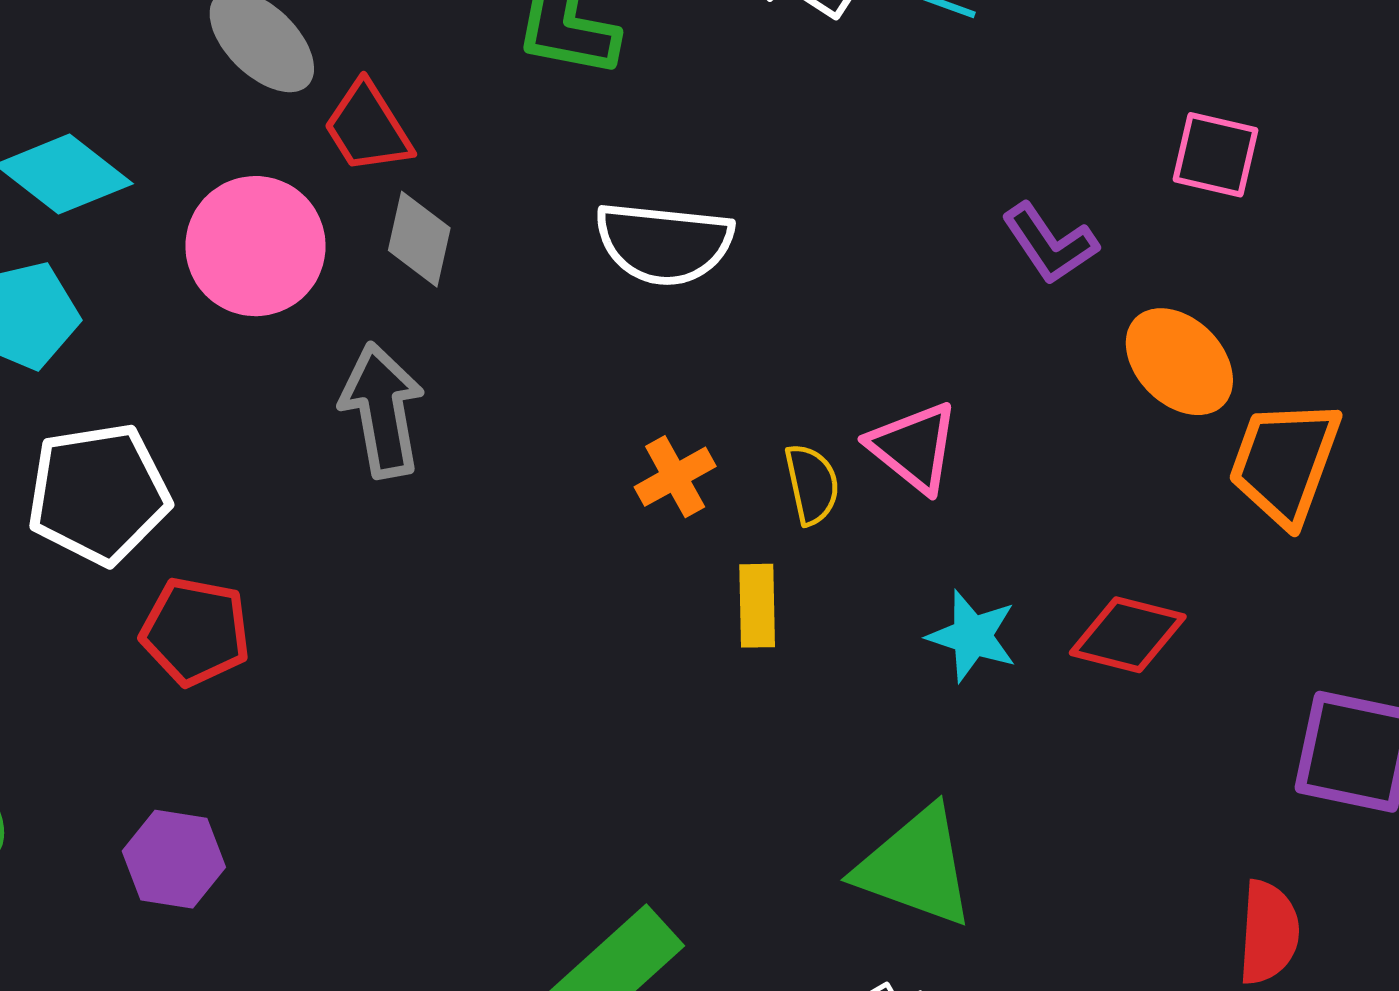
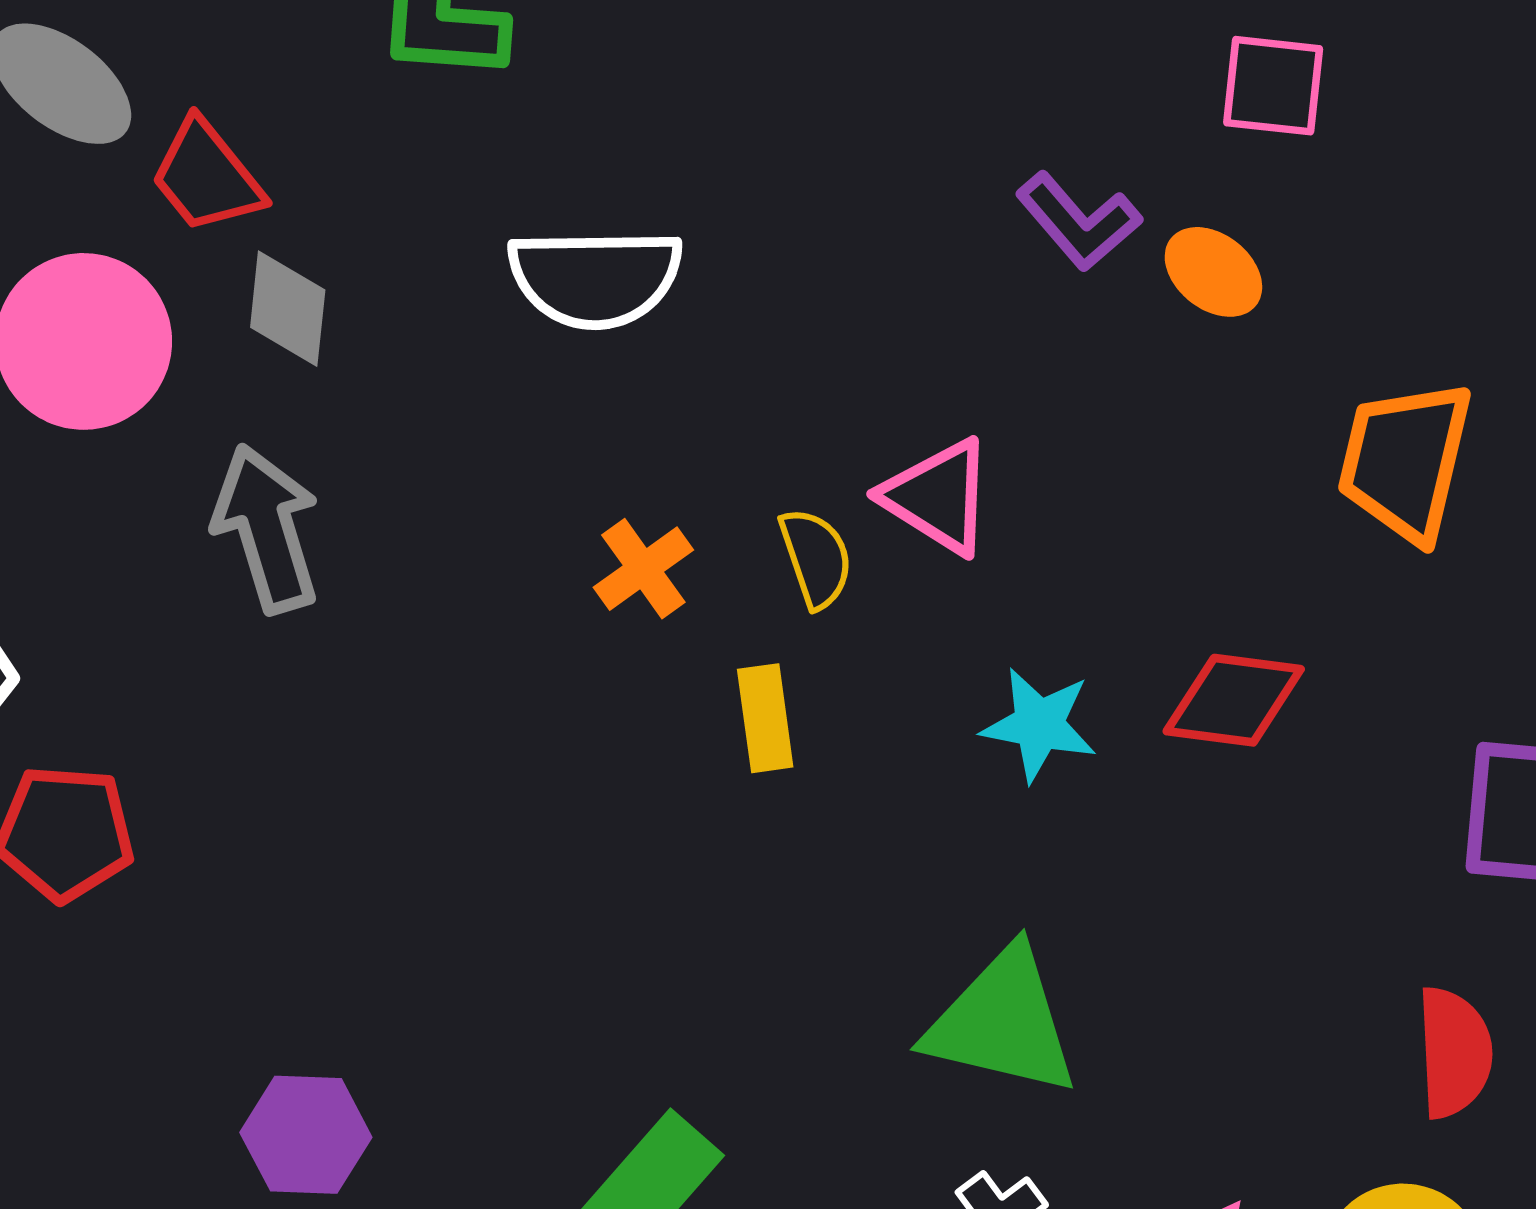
orange ellipse: (1179, 362) -> (1213, 272), moved, size x0.7
purple hexagon: (174, 859) -> (306, 1135), moved

